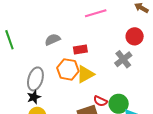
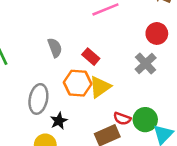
gray semicircle: (53, 40) -> (55, 48), turned 98
red rectangle: (80, 49) -> (91, 57), turned 56
black star: (34, 97) -> (59, 121), moved

